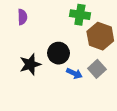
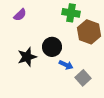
purple semicircle: (22, 17) -> (20, 15), turned 48
gray square: (97, 69) -> (83, 78), moved

